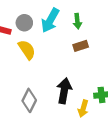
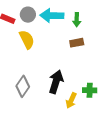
cyan arrow: (50, 20) -> (52, 16), turned 55

